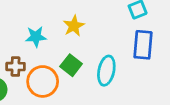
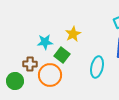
green square: (71, 65) -> (62, 55), moved

